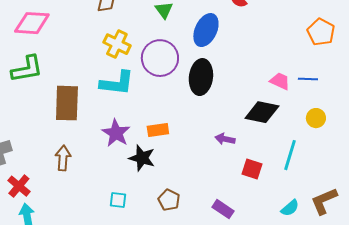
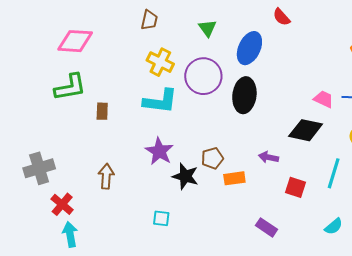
brown rectangle: (67, 103) -> (102, 111), moved, size x0.5
orange rectangle: (158, 130) -> (234, 178), moved
brown pentagon: (169, 200) -> (212, 158), moved, turned 30

